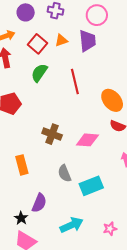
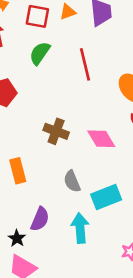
red square: (37, 44) -> (37, 16), turned -30
pink diamond: (87, 140) -> (101, 139), turned 55
cyan arrow: (72, 225) -> (80, 228), moved, turned -70

